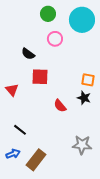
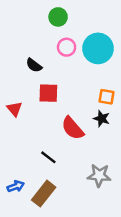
cyan circle: (82, 20) -> (98, 48), moved
red semicircle: (60, 106) -> (73, 128), size x1.5
black line: (20, 130) -> (48, 157), moved

